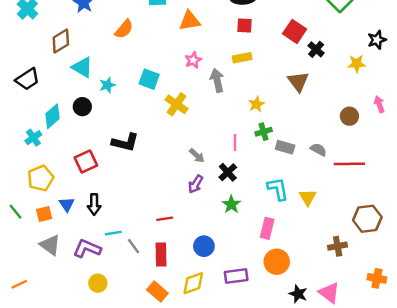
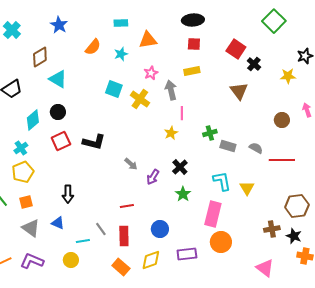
cyan star: (107, 85) -> (121, 54), moved
yellow cross: (177, 104) -> (140, 99), moved
yellow star: (256, 104) -> (171, 133), moved
cyan cross: (33, 138) -> (21, 148), moved
pink line: (235, 142) -> (182, 113), moved
gray arrow: (197, 156) -> (131, 164), moved
red square: (86, 161) -> (61, 141), moved
blue triangle: (67, 204) -> (58, 223), moved, turned -32
pink rectangle: (267, 228) -> (213, 214), size x1.4
cyan line: (113, 233) -> (83, 241), moved
purple L-shape: (87, 249) -> (32, 261), moved
black star: (298, 294) -> (294, 236), moved

